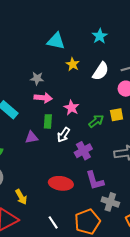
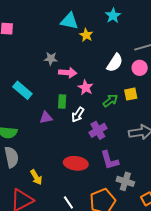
yellow star: (73, 64) -> (86, 35), moved
white semicircle: (101, 71) -> (115, 63), moved
pink arrow: (43, 98) -> (68, 73), moved

